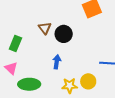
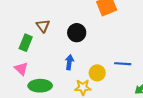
brown triangle: (45, 28) -> (43, 26), moved
yellow circle: (88, 81) -> (97, 73), moved

